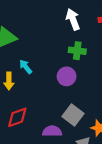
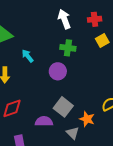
cyan arrow: (26, 67) -> (28, 56), moved

